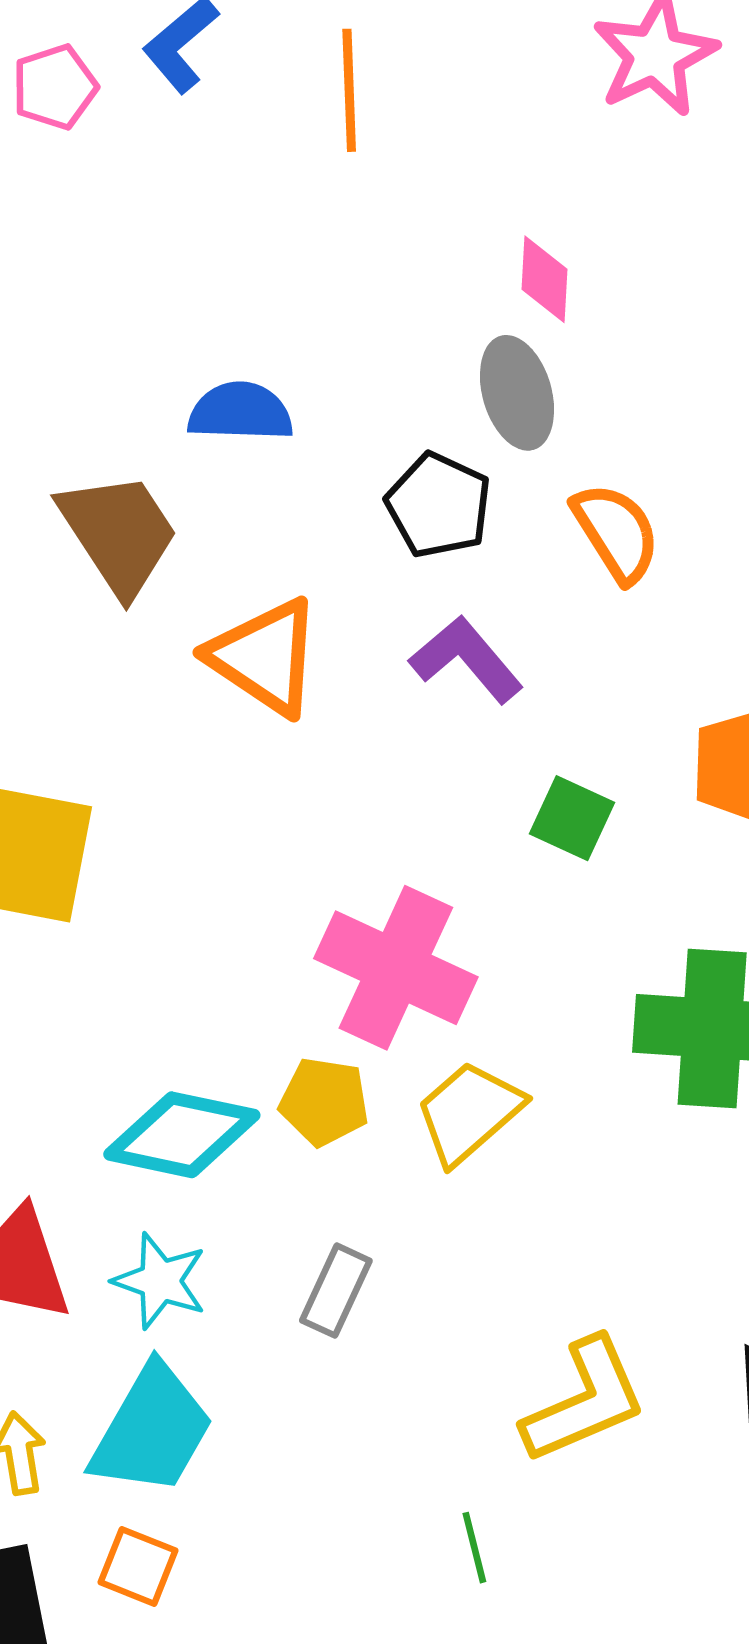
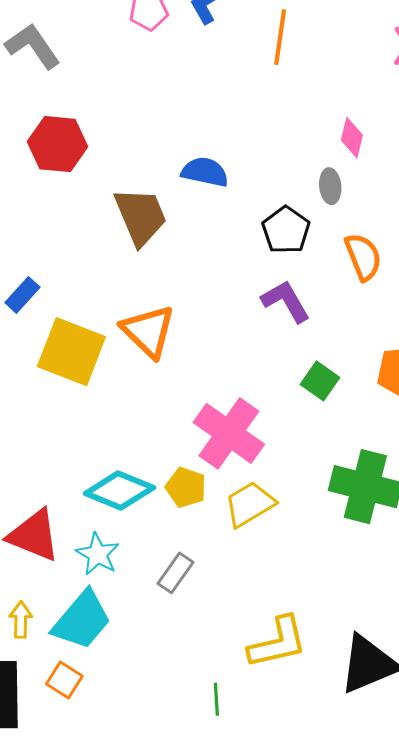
gray ellipse: (517, 393) -> (330, 186), size x0.7
orange triangle: (265, 657) -> (148, 331), moved

